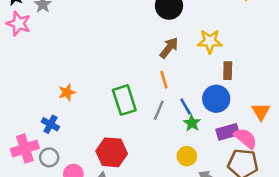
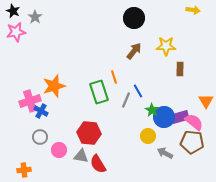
pink star: (19, 24) -> (16, 32), turned -30
orange line: (164, 80) -> (114, 77), moved
orange star: (67, 92) -> (54, 86), size x1.6
blue circle: (216, 99) -> (164, 117), moved
blue line: (186, 106) -> (138, 91), moved
pink cross: (25, 148) -> (30, 101), moved

